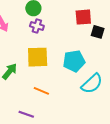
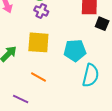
cyan semicircle: (92, 84) -> (91, 75), turned -40

